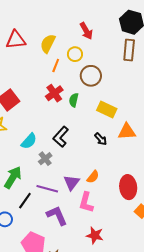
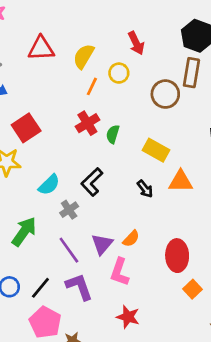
brown circle: (91, 76) -> (165, 94), moved
purple line: (47, 189) -> (69, 250), turned 35
black line: (25, 201) -> (40, 288), moved

